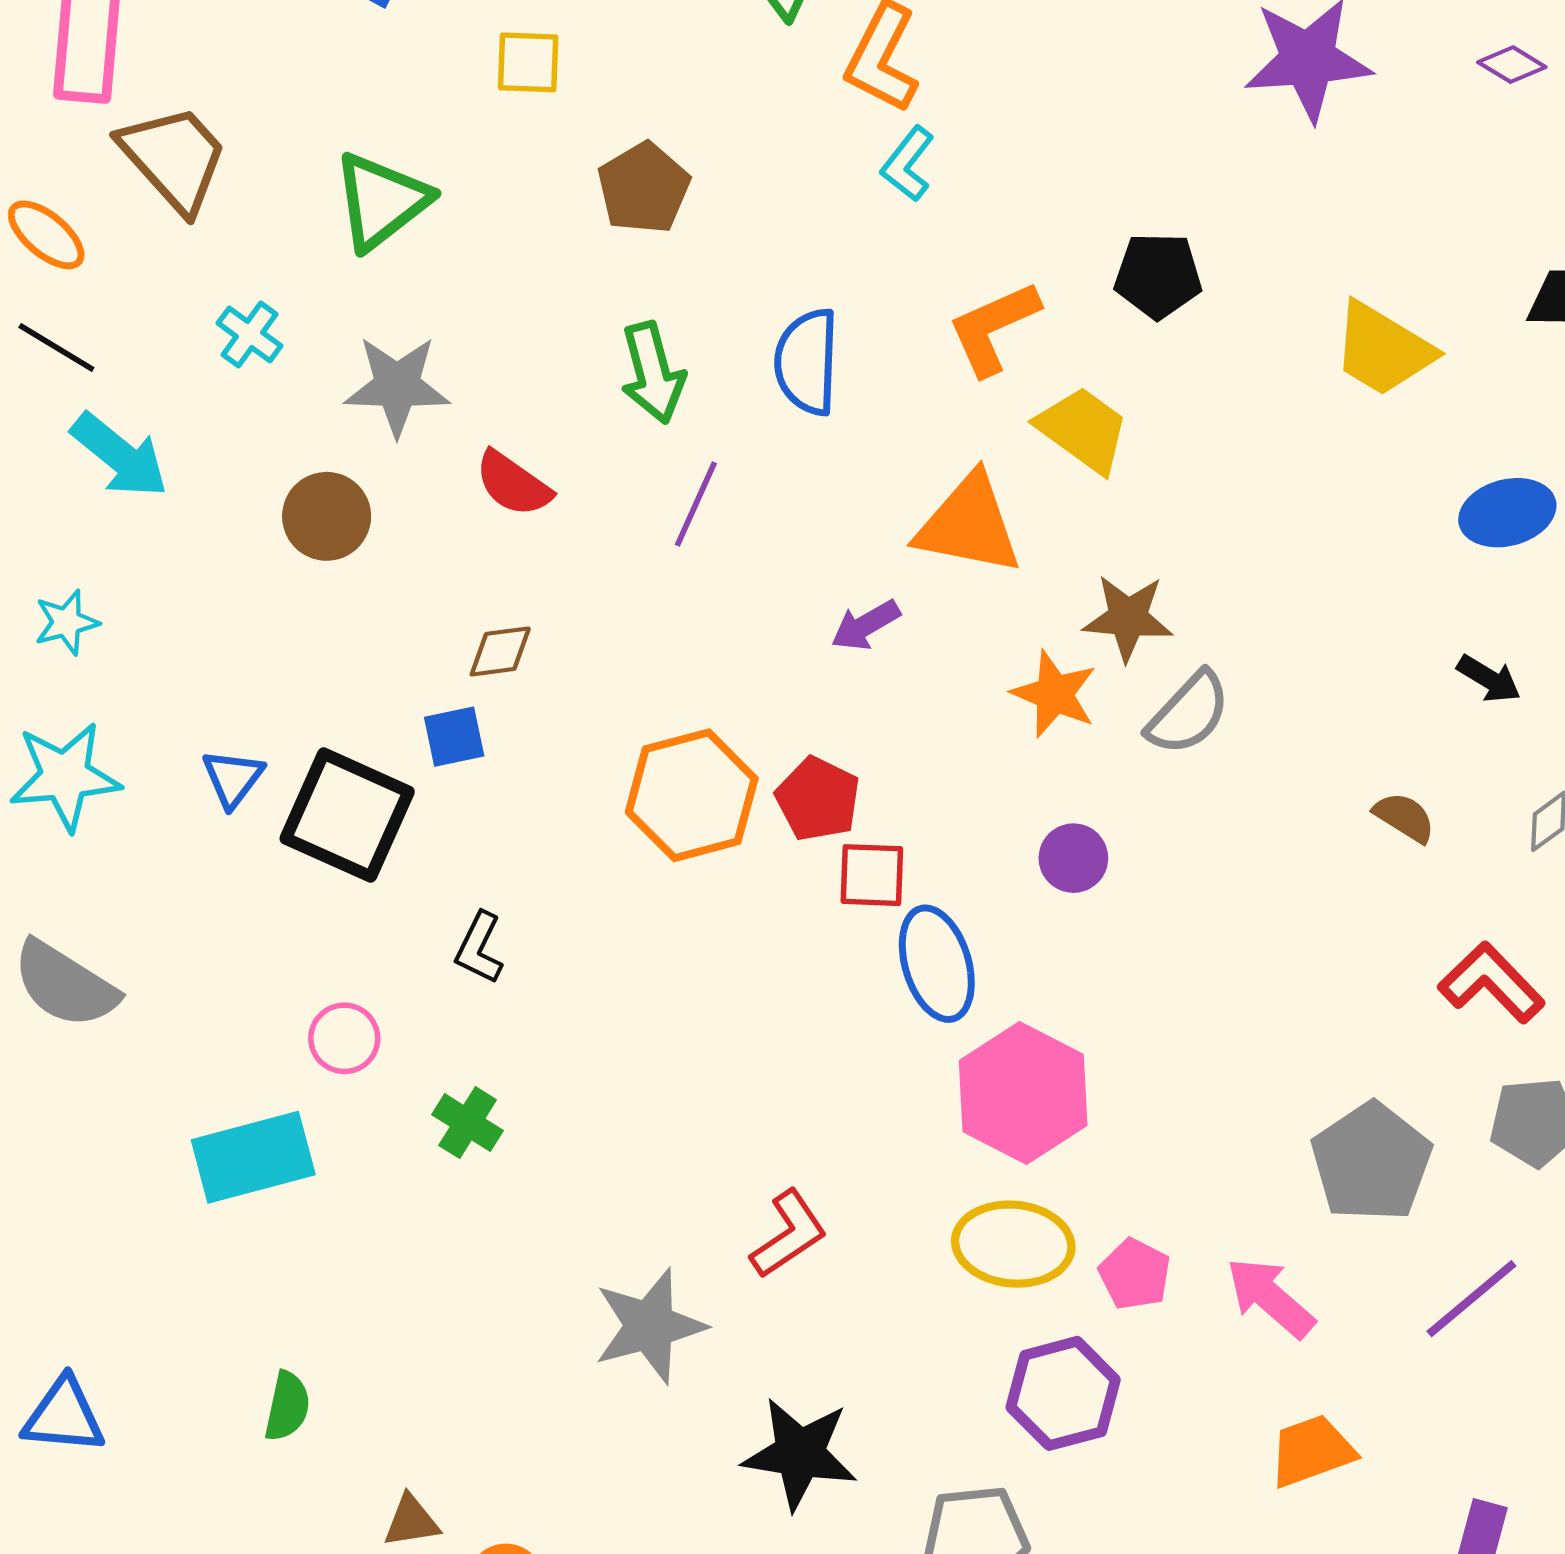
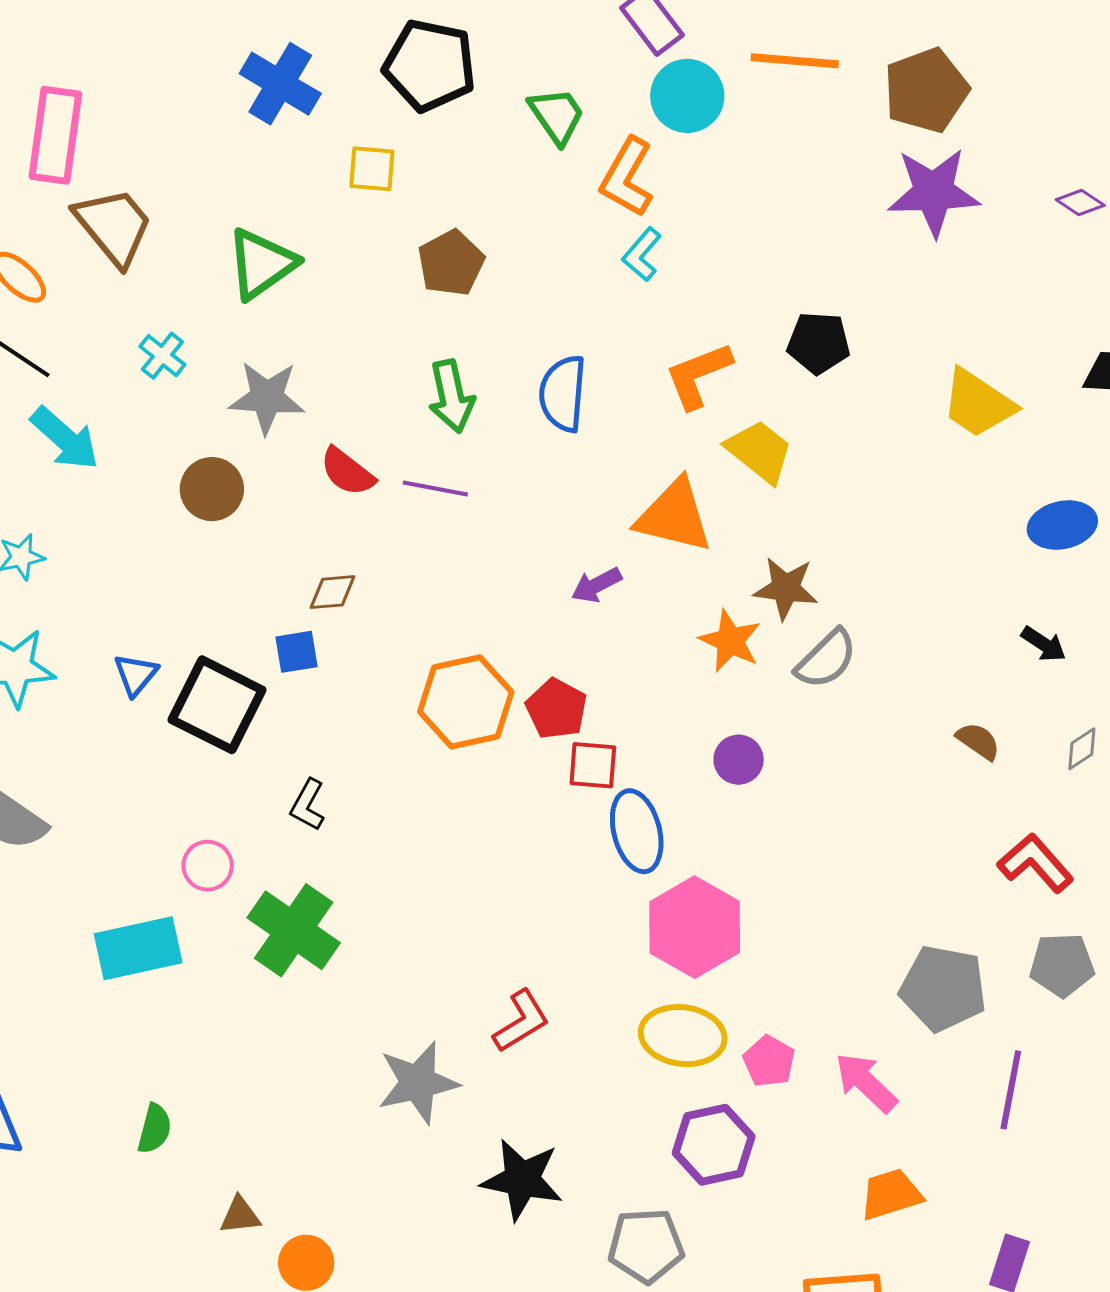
purple line: (696, 504) -> (435, 488), moved, turned 74
green cross: (468, 1123) -> (294, 930), size x1.8
gray pentagon: (1371, 1162) -> (943, 988), turned -30
purple line: (1471, 1299) -> (1011, 1090), turned -42

